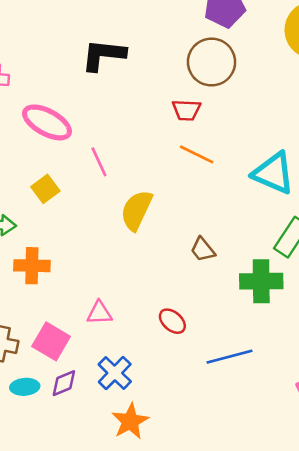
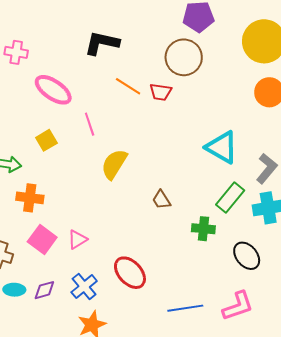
orange line: (197, 154) -> (128, 86), moved
green cross: (261, 281) -> (203, 229), size x0.7
pink triangle: (99, 313) -> (77, 239), turned -35
red ellipse: (172, 321) -> (130, 273), moved, size x1.6
pink square: (51, 341) -> (42, 240), moved
blue line: (230, 357) -> (185, 308), moved

